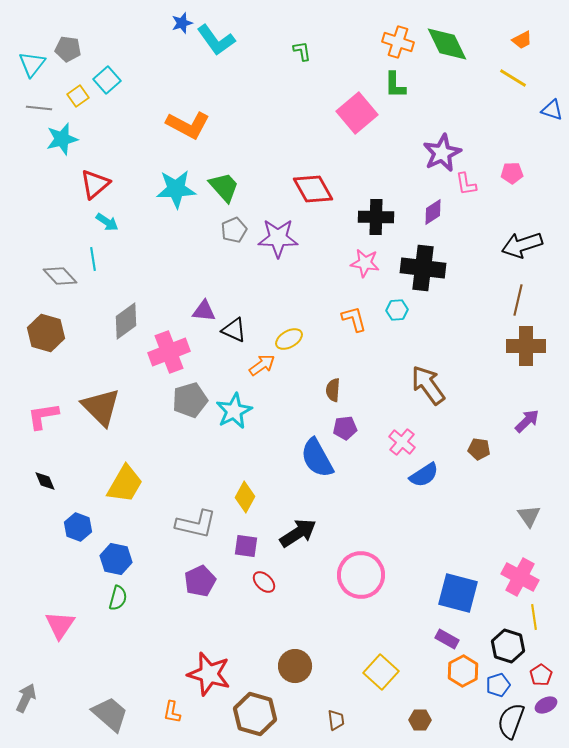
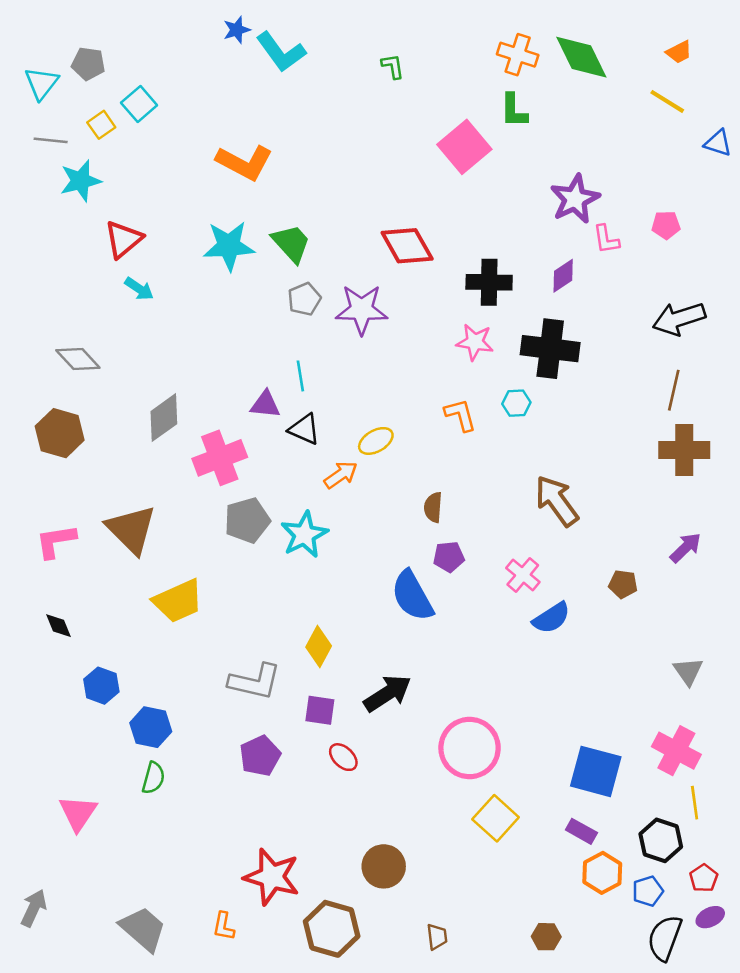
cyan line: (93, 259) -> (300, 376), moved
yellow trapezoid: (125, 484) -> (178, 601), moved, turned 36
yellow square: (381, 672) -> (496, 818), moved

